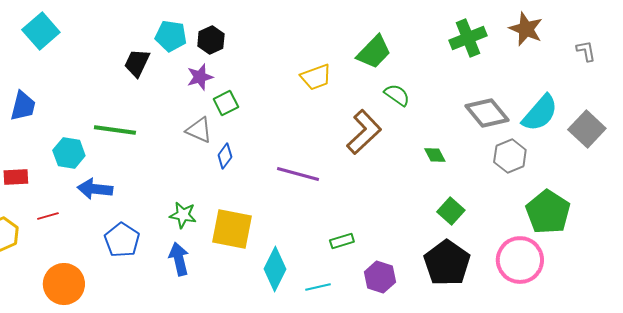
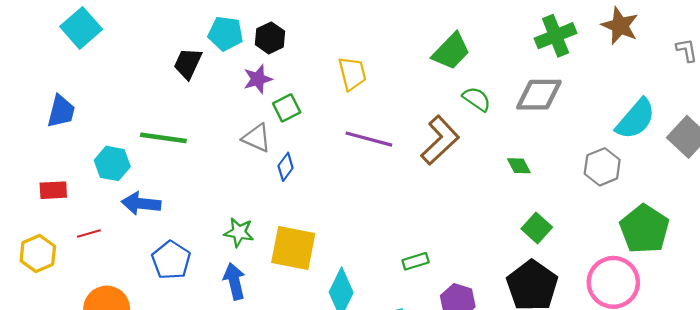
yellow trapezoid: (316, 77) -> (352, 73), moved, turned -84
gray diamond: (487, 113) -> (539, 95), moved, turned -51
purple line: (298, 174) -> (369, 139), moved

